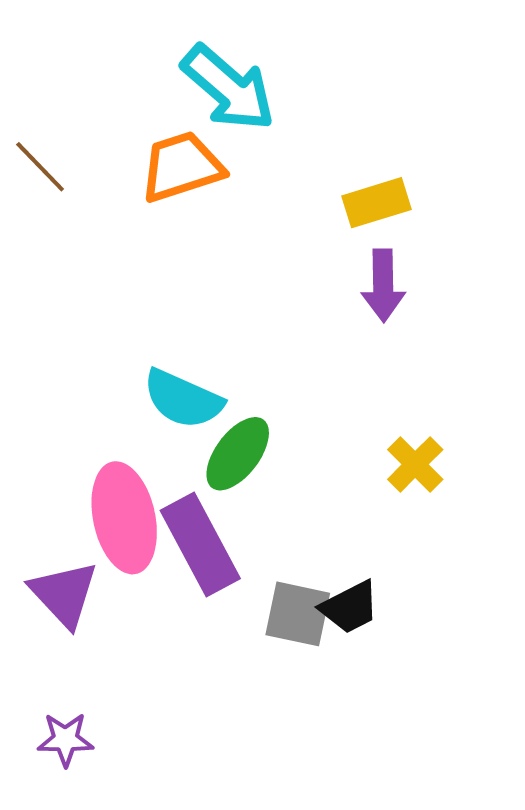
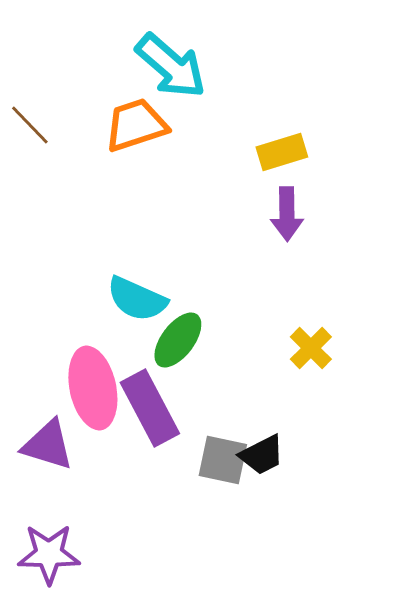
purple triangle: (64, 594) -> (48, 445), turned -30
purple star: (65, 739) -> (49, 554), size x1.5

